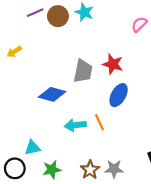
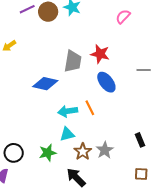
blue ellipse: (119, 95) -> (106, 82), turned -65
cyan triangle: (32, 148) -> (67, 134), moved
gray star: (114, 169) -> (105, 150), turned -30

